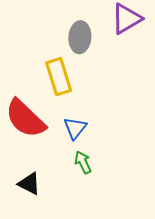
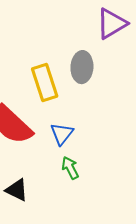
gray ellipse: (80, 37) -> (82, 67), moved

